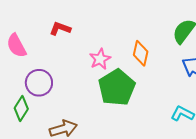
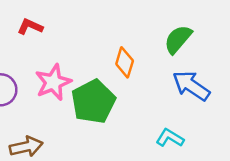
pink star: (100, 59) -> (53, 82), moved, size x1.4

